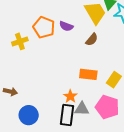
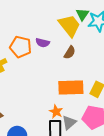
orange rectangle: (88, 74) -> (71, 88), size x1.4
gray triangle: (82, 109) -> (69, 123), turned -35

